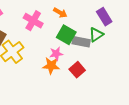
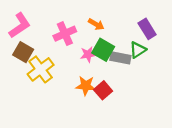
pink cross: (33, 21) -> (65, 34), turned 36
pink star: (56, 54) -> (88, 54), moved
red square: (77, 70) -> (103, 90), moved

